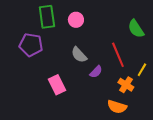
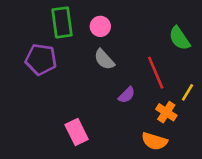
gray semicircle: (79, 55) -> (104, 59), moved
pink rectangle: (57, 85) -> (77, 132), moved

